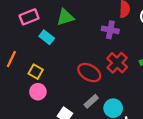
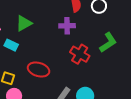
red ellipse: (89, 73) -> (39, 70), moved

